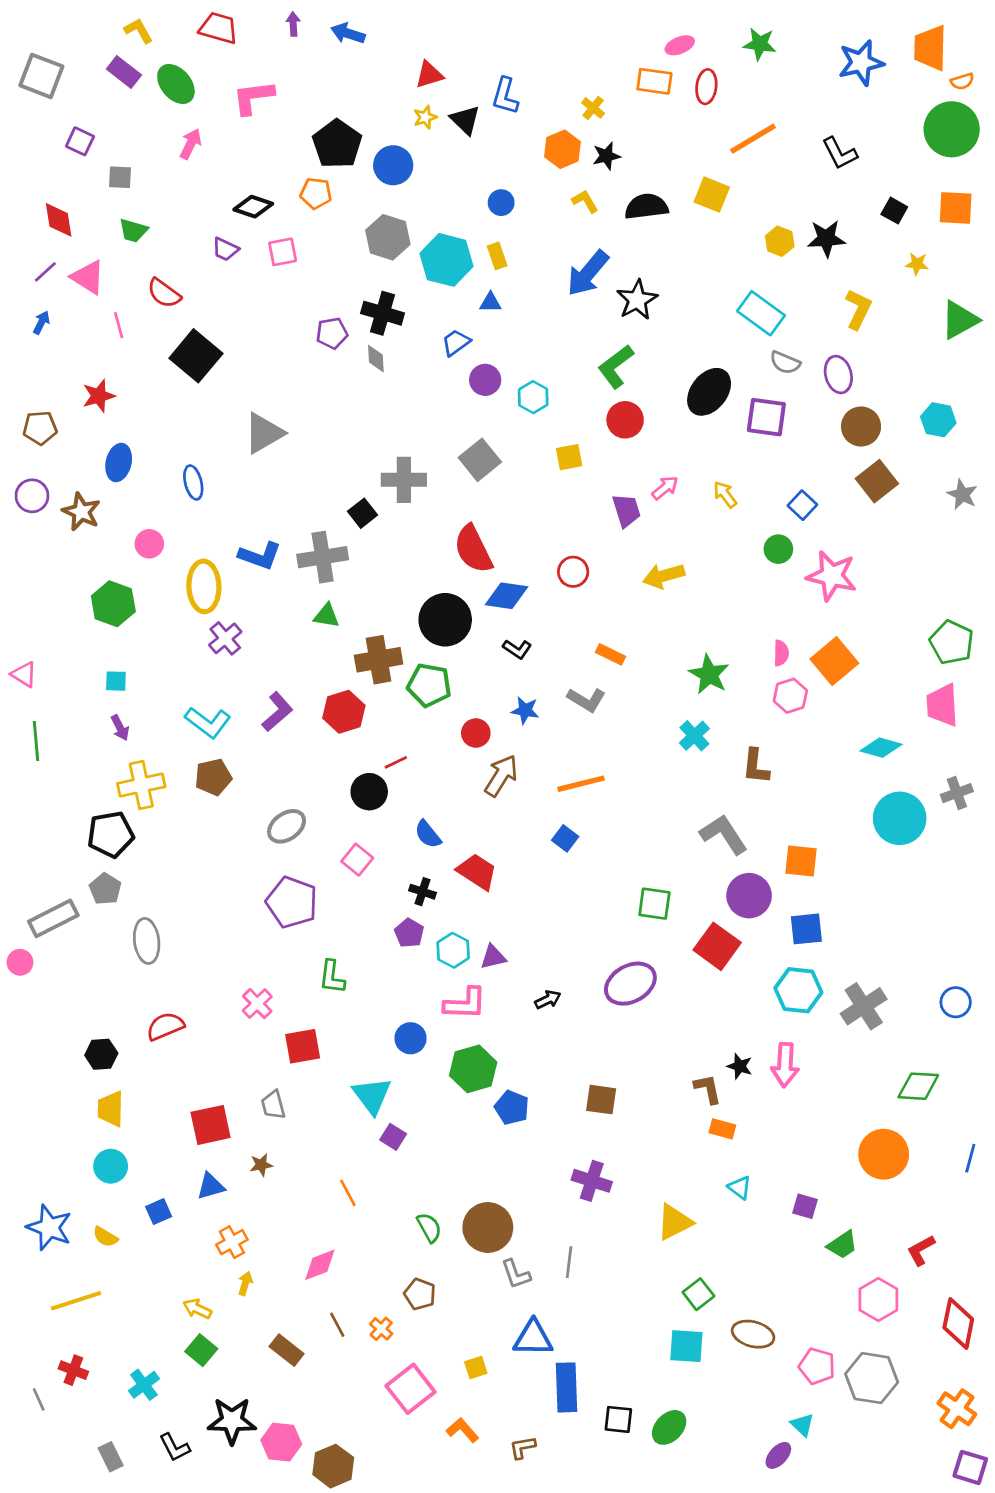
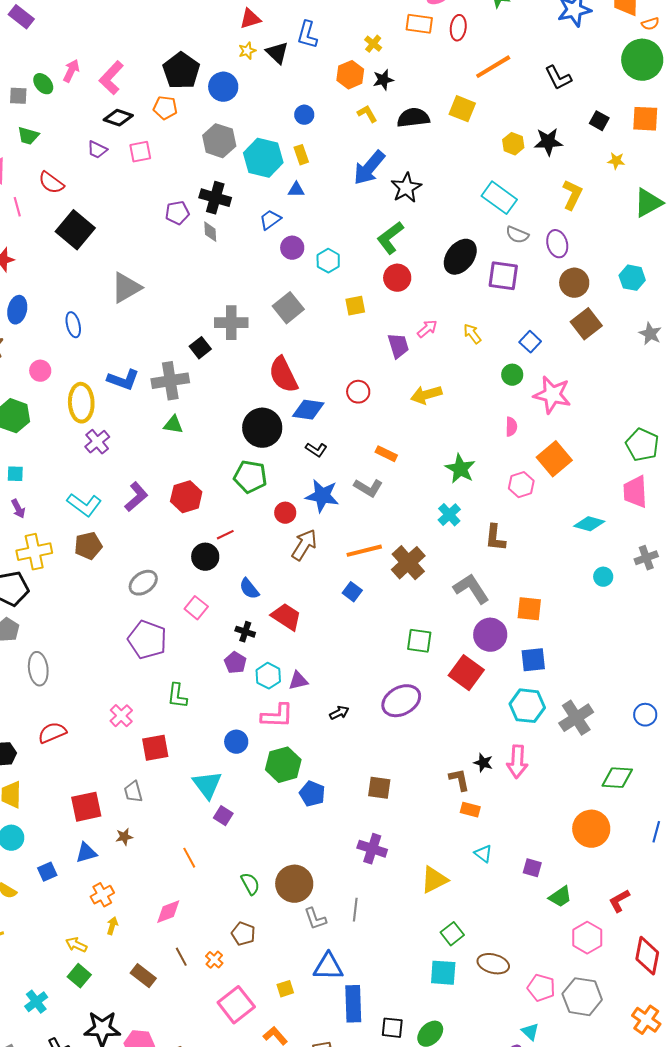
green ellipse: (176, 84) -> (43, 84), moved, size x0.7
pink L-shape: (253, 97) -> (111, 78), moved, turned -40
pink semicircle: (781, 653) -> (511, 427), moved
brown cross: (379, 660) -> (408, 563), moved, turned -32
blue star: (525, 710) -> (322, 496), size x1.6
cyan circle: (900, 818) -> (603, 577), size x0.5

